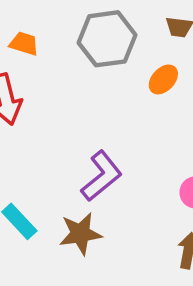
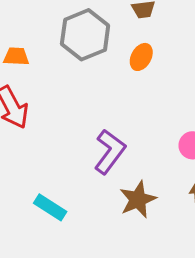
brown star: (80, 234) -> (138, 199), moved

